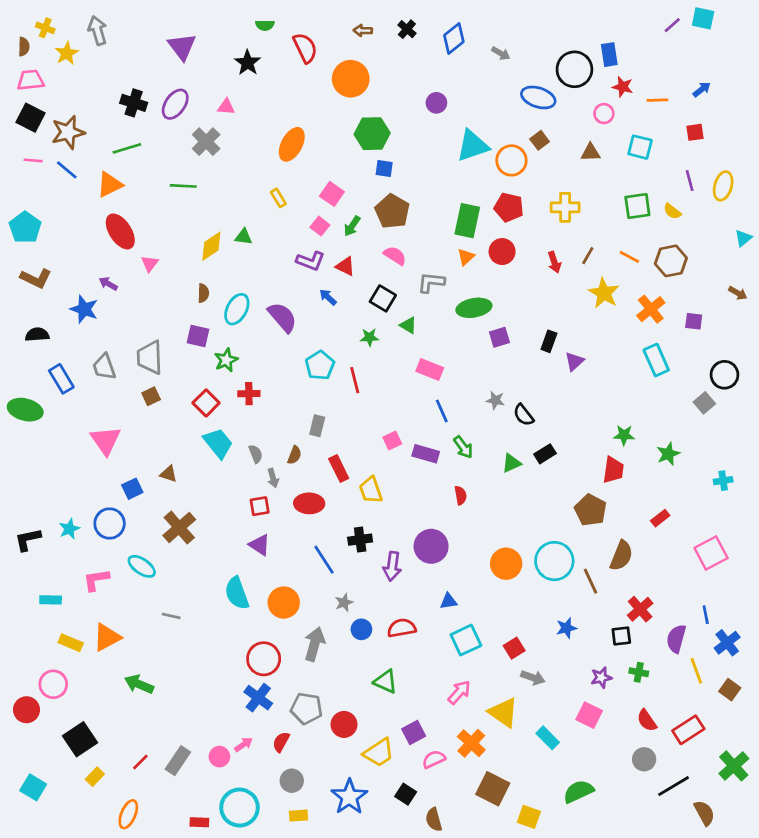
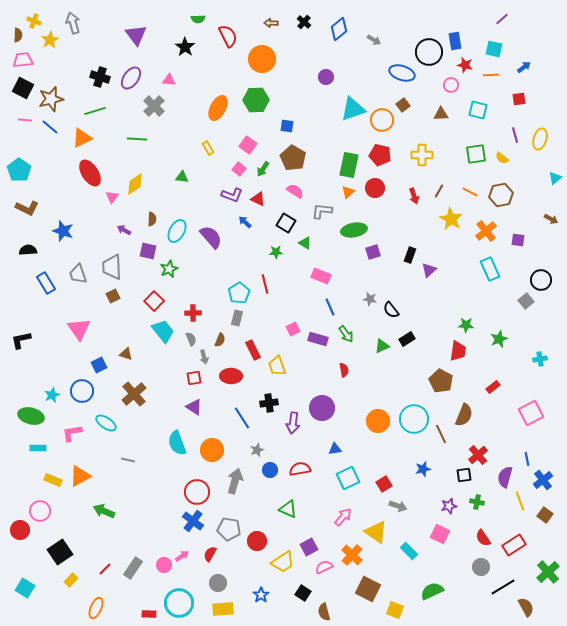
cyan square: (703, 18) -> (494, 49), moved
green hexagon: (372, 134) -> (256, 100), moved
yellow diamond: (211, 246) -> (135, 184), moved
purple arrow: (108, 284) -> (124, 230), moved
cyan pentagon: (320, 365) -> (239, 293), moved
red cross: (249, 394) -> (193, 313), moved
green ellipse: (25, 410) -> (31, 416), moved
black L-shape: (28, 540) -> (21, 340), moved
blue star: (349, 797) -> (261, 595), size x0.6
yellow rectangle: (298, 816) -> (223, 609), size x1.5

